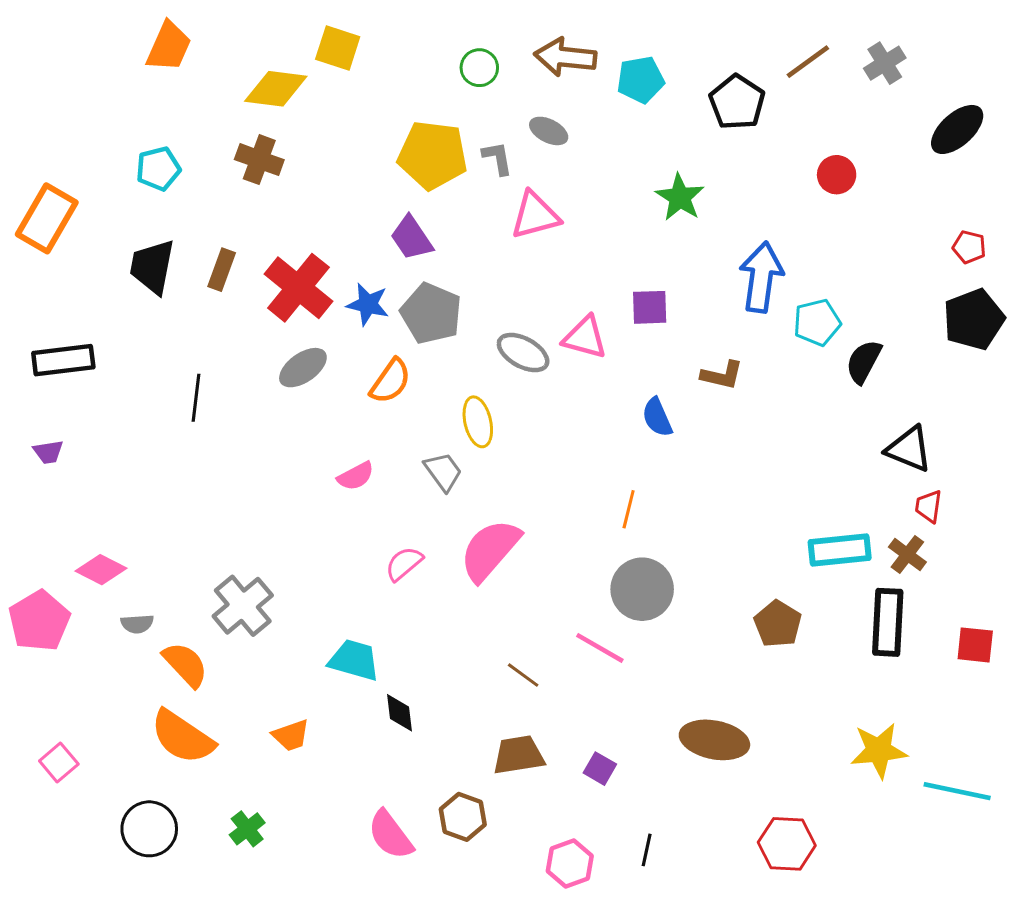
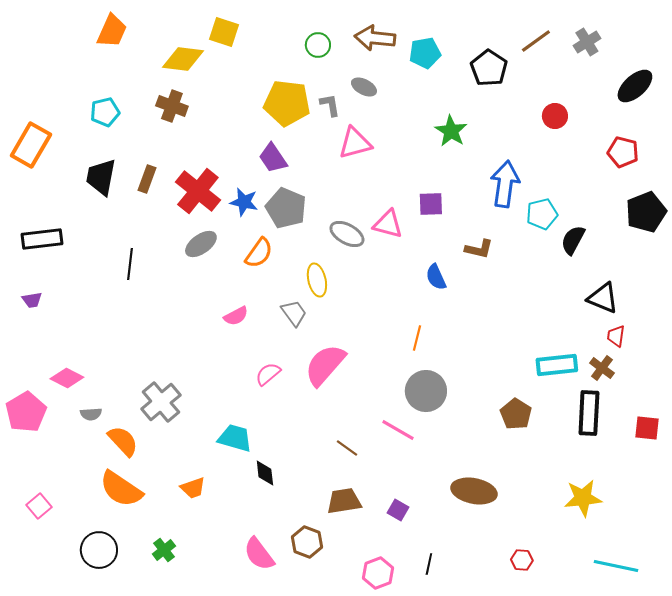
red pentagon: (969, 247) -> (623, 152), moved, size x1.4
cyan line: (957, 791) -> (616, 566), moved
red hexagon: (787, 844) -> (522, 560), size x0.6

